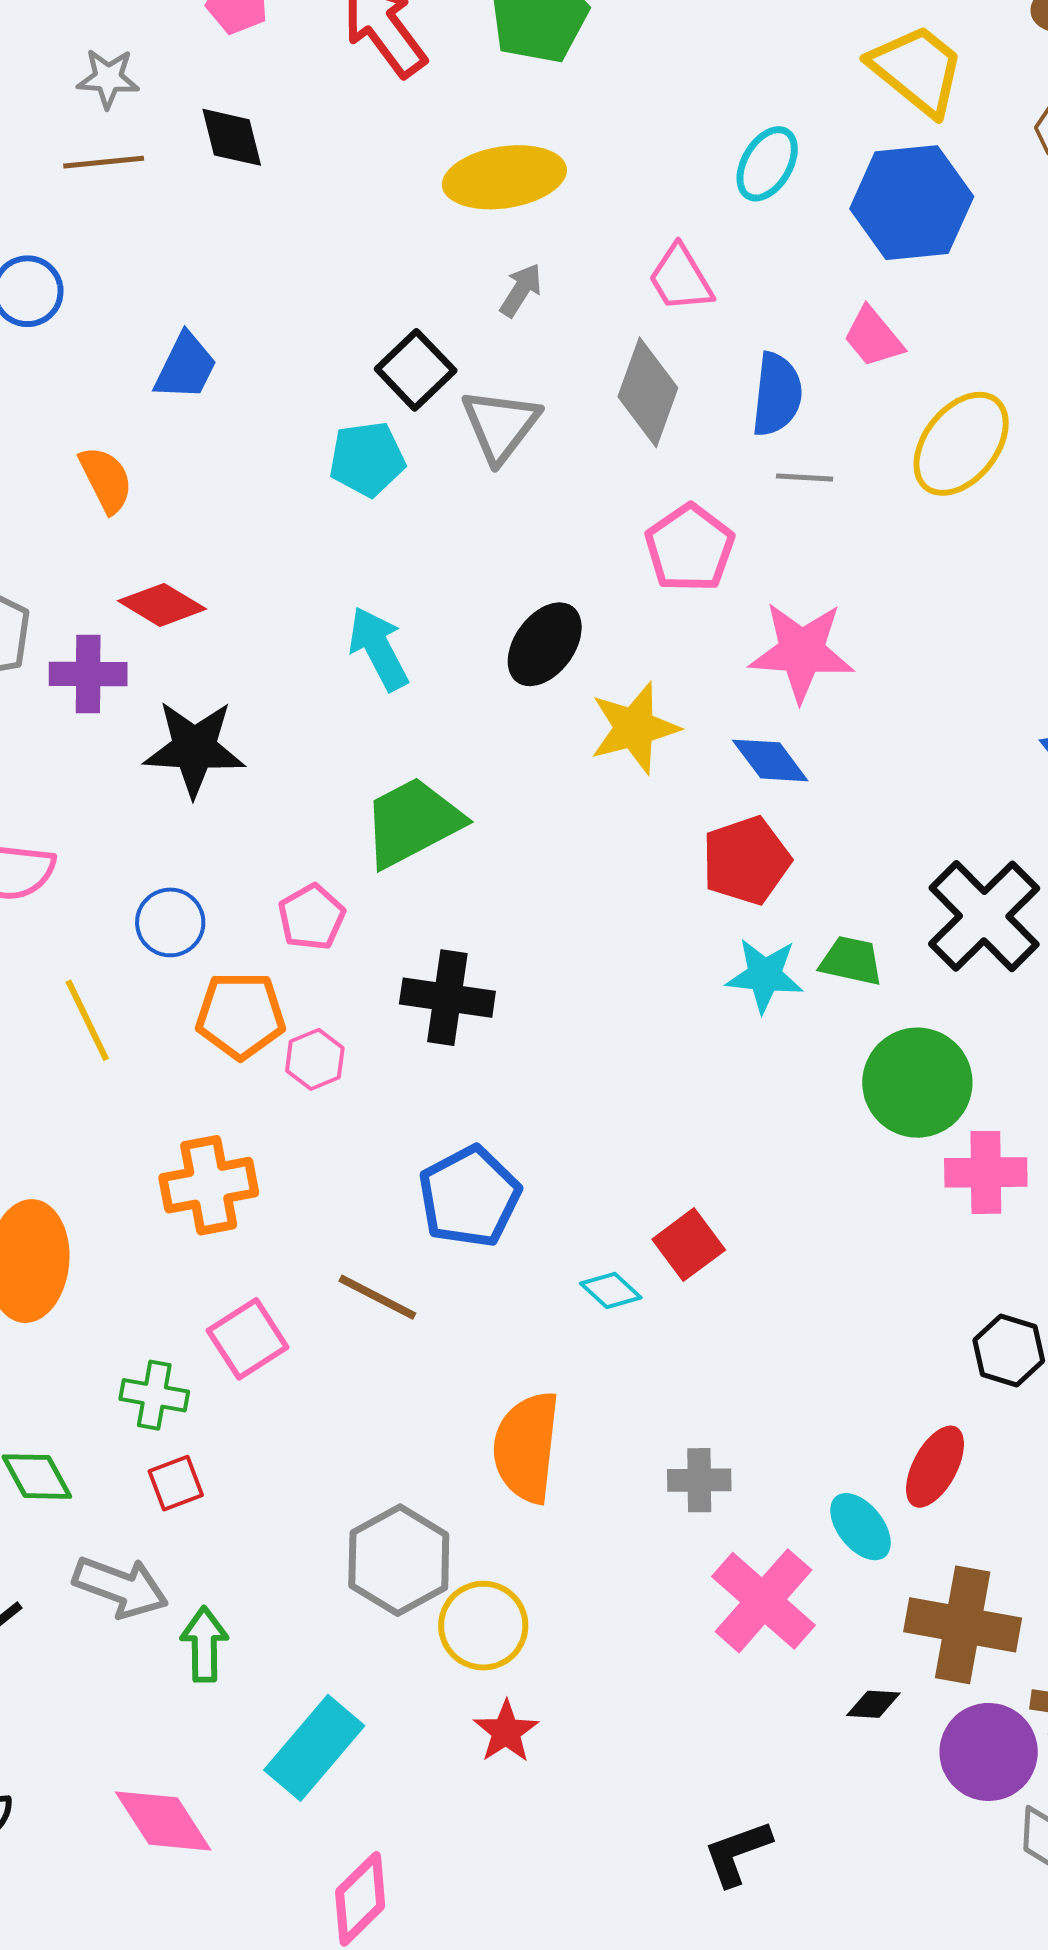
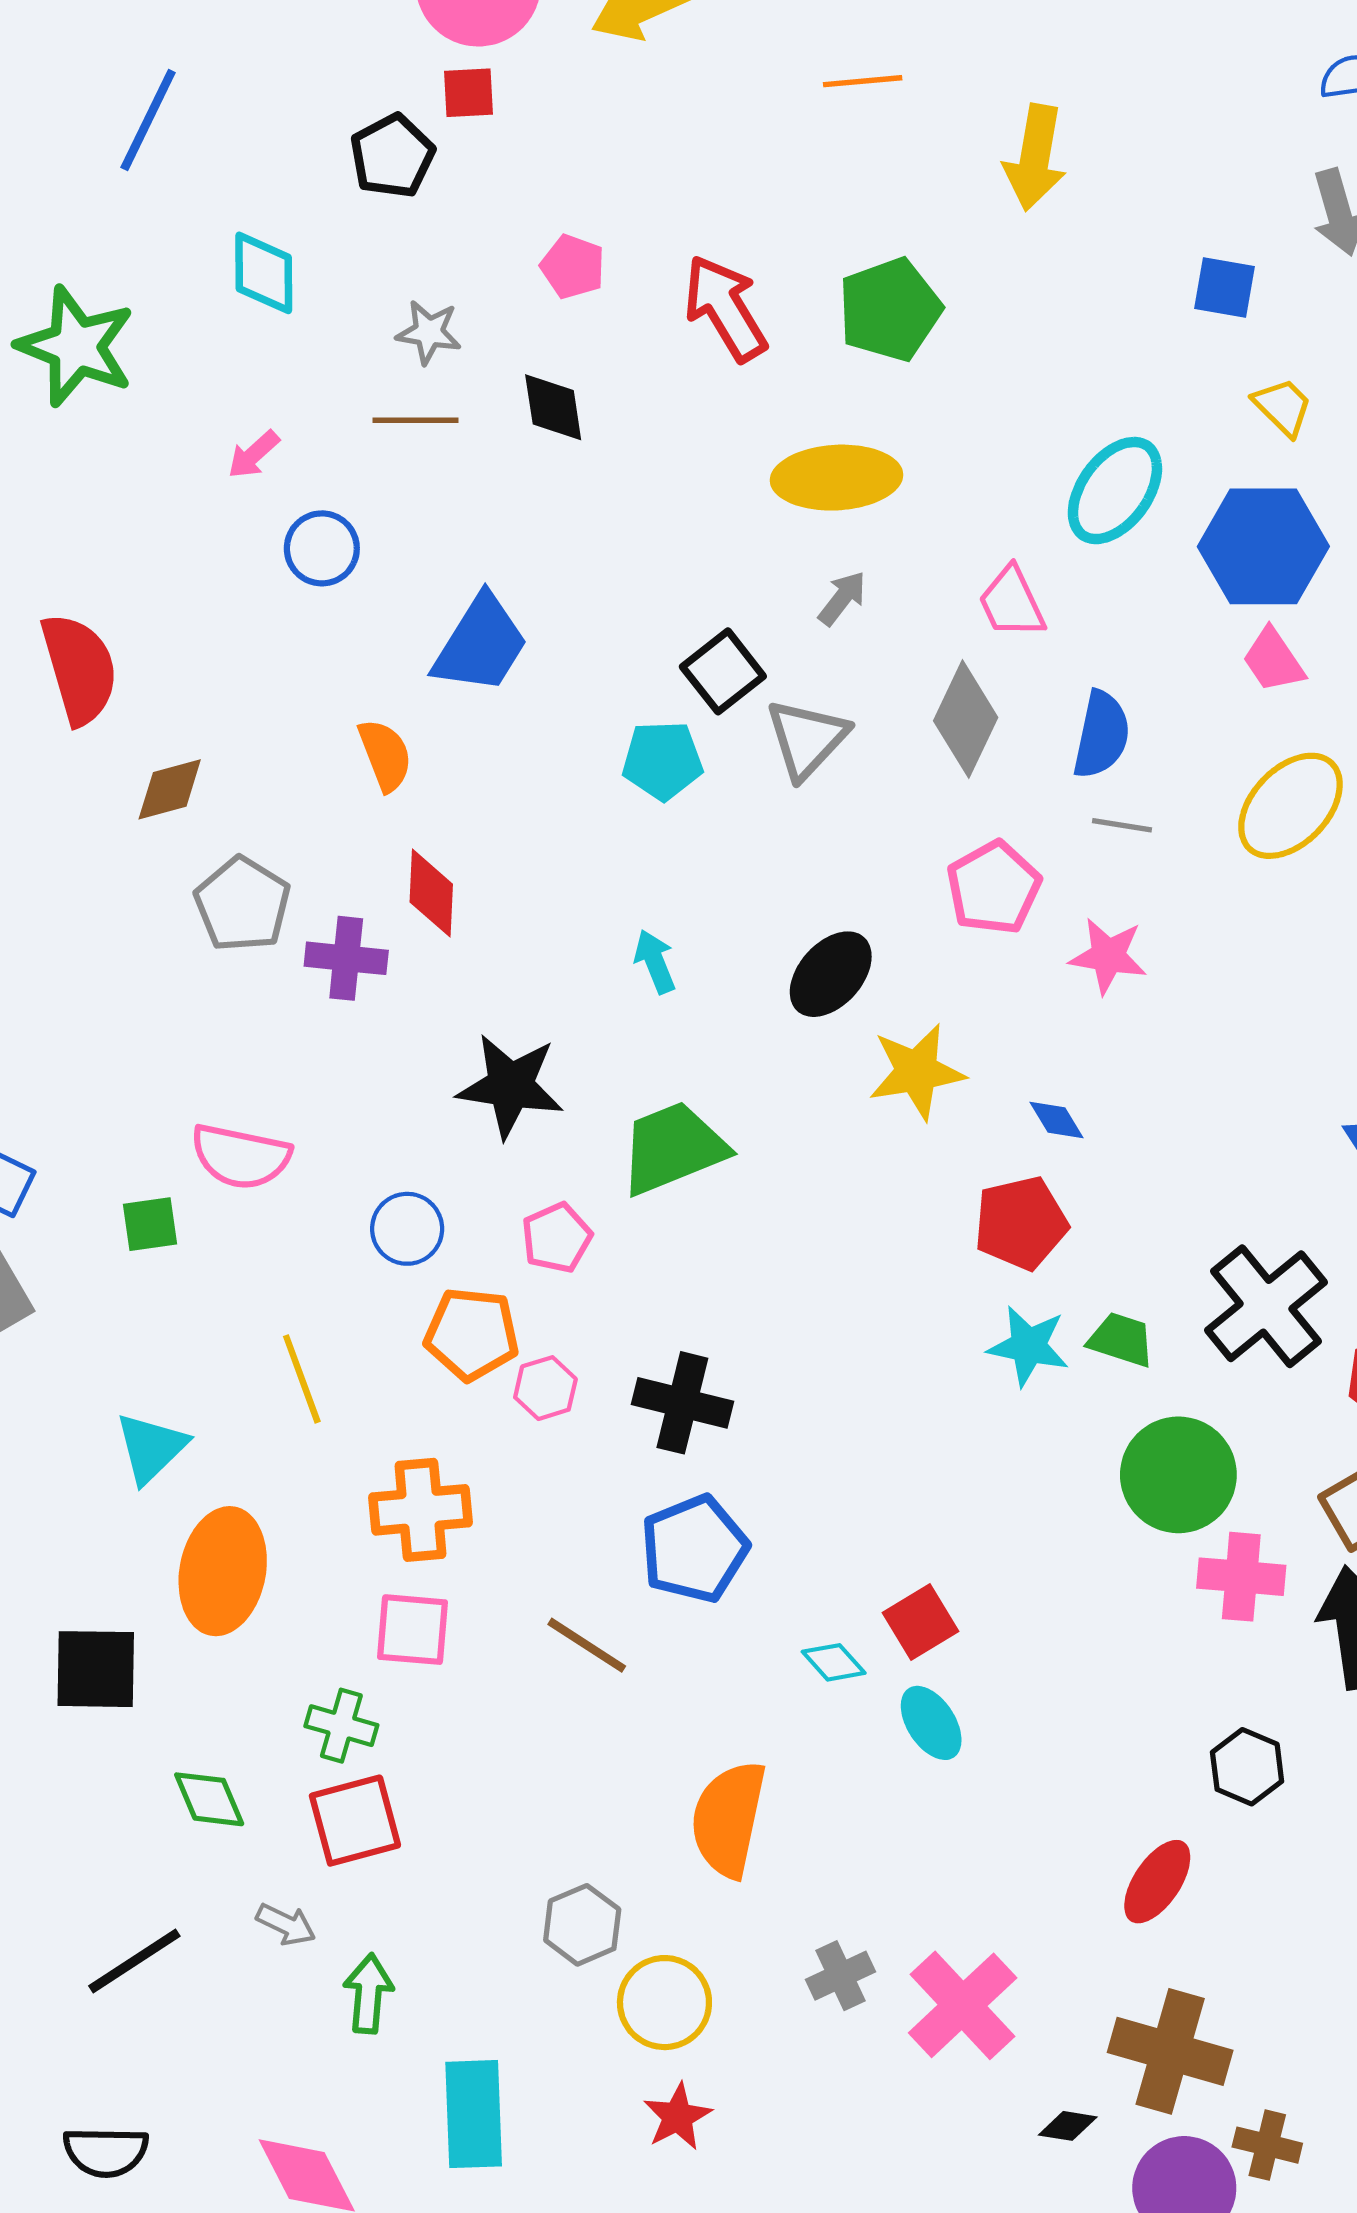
yellow trapezoid: (917, 70) -> (1283, 407), size x0.6
cyan ellipse: (767, 164) -> (1115, 491), size x1.4
pink trapezoid: (873, 337) -> (1273, 660), moved
blue trapezoid: (186, 367) -> (481, 644), size x1.4
red diamond: (162, 605) -> (431, 893), turned 56
cyan arrow: (378, 649) -> (655, 962), size x0.7
pink star: (802, 652) -> (1108, 956), moved, size x0.7
black star: (194, 748) -> (510, 1086), moved
blue diamond: (770, 760) -> (1057, 1120), size x0.7
black cross: (447, 998) -> (682, 1403), moved
yellow line: (87, 1020) -> (302, 1379), moved
pink square: (248, 1339) -> (412, 1630), moved, turned 32
gray cross: (699, 1480) -> (840, 1976), moved, turned -30
red square: (176, 1483) -> (355, 1821), size x1.6
cyan ellipse: (861, 1527) -> (931, 1723), moved
gray hexagon: (399, 1560) -> (582, 1925), size x0.7
gray arrow: (121, 1587) -> (286, 1924), size x0.6
cyan rectangle: (314, 1748) -> (474, 2114), turned -48

